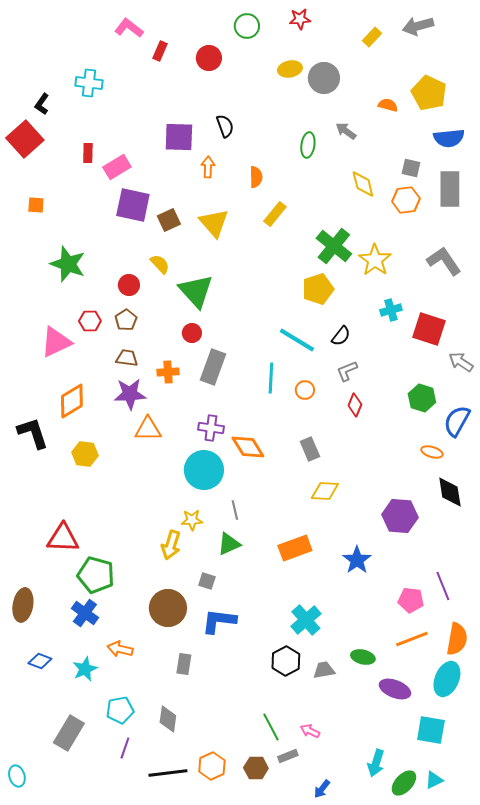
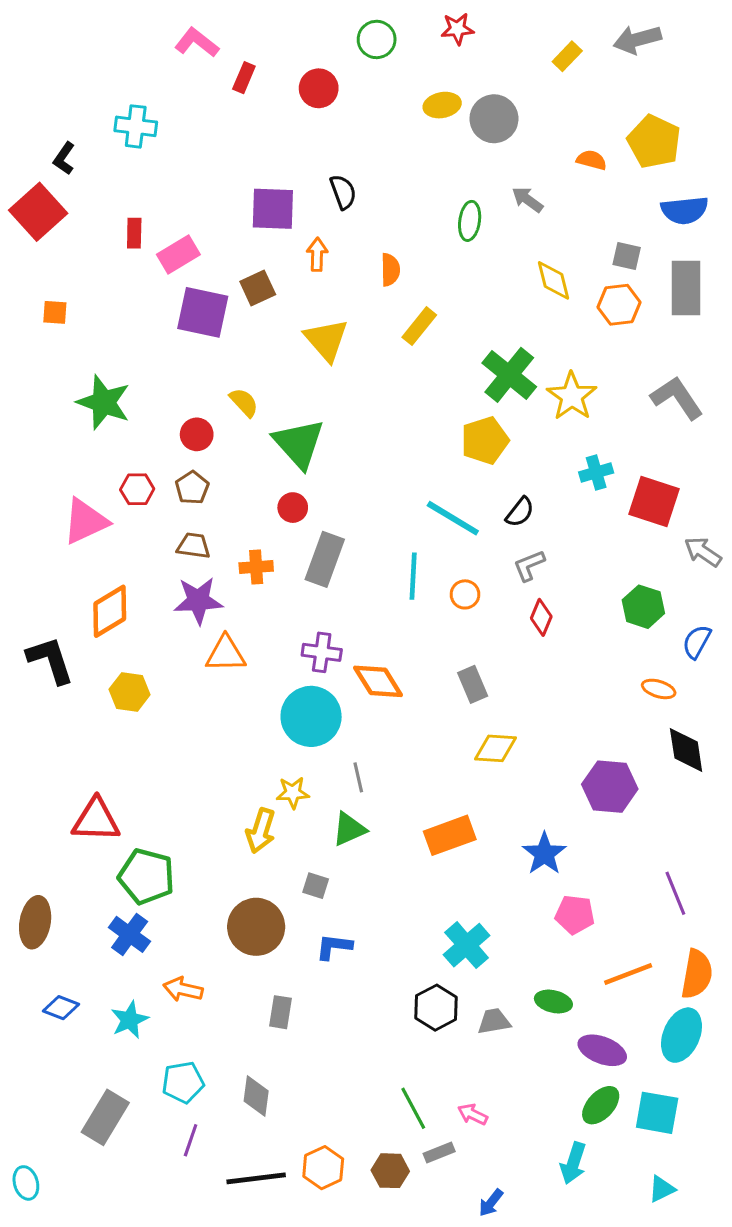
brown square: (169, 220) -> (258, 288), moved
blue semicircle: (457, 421) -> (697, 642), size x0.7
pink pentagon: (411, 600) -> (575, 915), moved
blue L-shape: (219, 621) -> (334, 947), size x0.7
green ellipse: (404, 783) -> (601, 1105), moved

